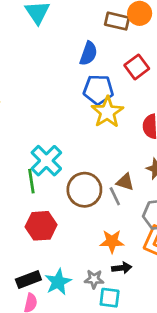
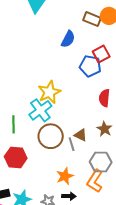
blue pentagon: (98, 90) -> (90, 66), moved
yellow star: (107, 112) -> (49, 92), moved
cyan cross: (46, 161) -> (40, 110), moved
orange star: (112, 241) -> (65, 176), turned -30

